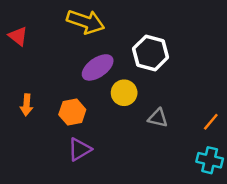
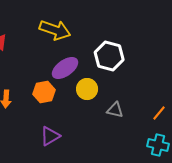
orange hexagon: (72, 112) -> (44, 92), moved

